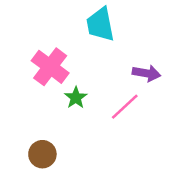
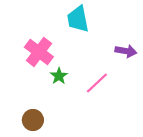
purple arrow: (147, 73) -> (126, 51), moved

